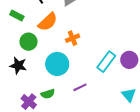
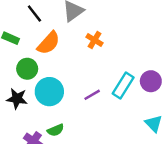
orange cross: (73, 38) -> (95, 40), moved, turned -32
cyan circle: (57, 64) -> (49, 92), moved
purple line: (80, 87) -> (92, 95), moved

